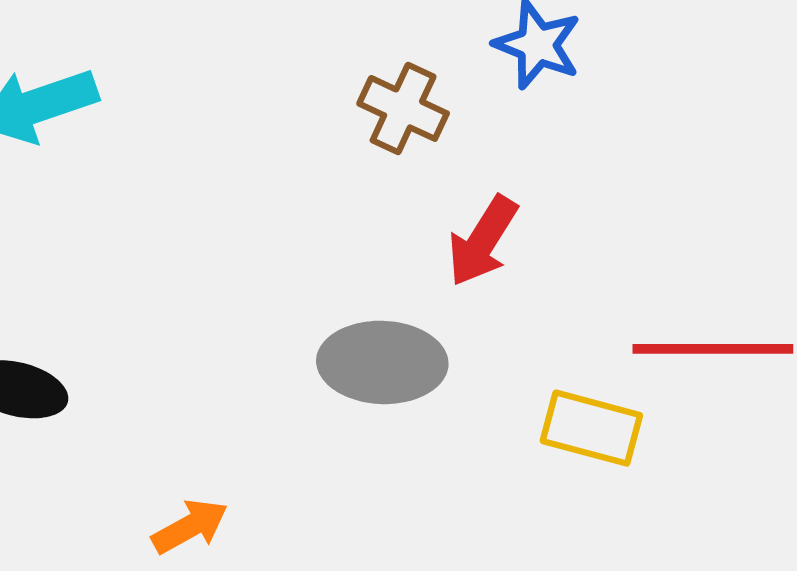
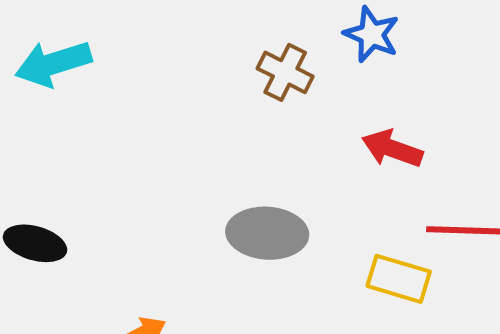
red arrow: (483, 241) -> (392, 149), moved, turned 76

